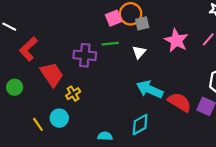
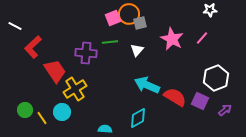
green circle: (15, 87) -> (25, 110), moved
yellow cross: (73, 94) -> (75, 89), size x1.6

